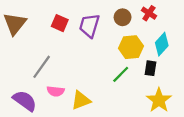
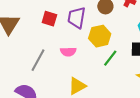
yellow hexagon: (131, 47) -> (100, 36), moved
pink semicircle: (56, 91) -> (68, 52), moved

